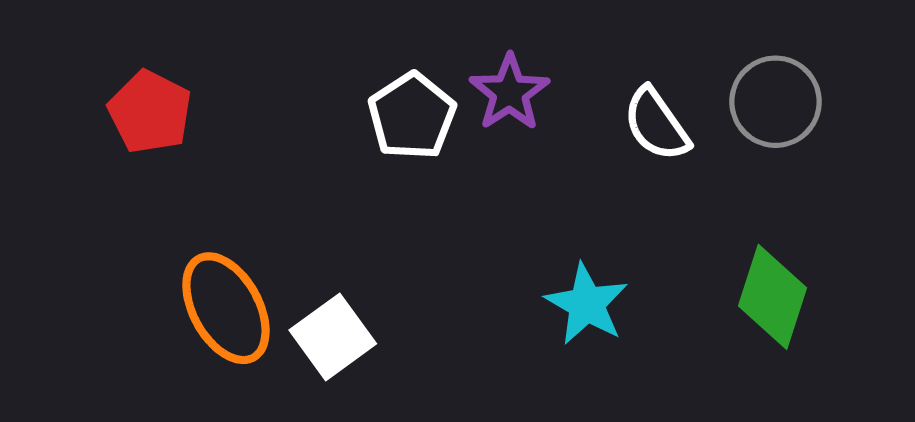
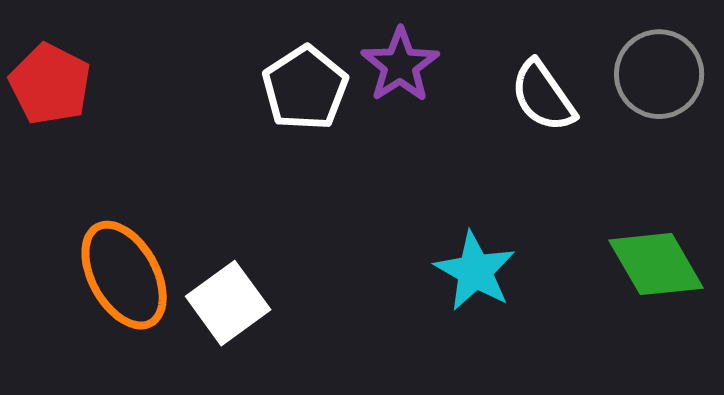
green diamond: (772, 297) -> (656, 264), turned -48

